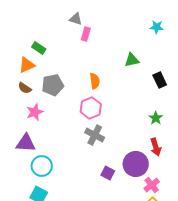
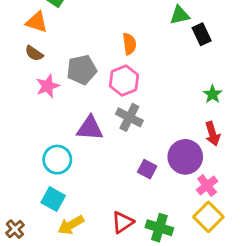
orange triangle: (27, 65) -> (37, 22), turned 42
black rectangle: (160, 80) -> (202, 34), moved
gray pentagon: (53, 85) -> (82, 70), moved
purple triangle: (26, 143) -> (90, 128), moved

